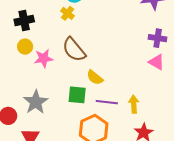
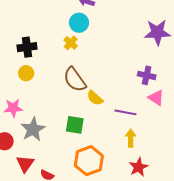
purple cross: (158, 38) -> (147, 75), moved
pink star: (44, 58) -> (13, 108), moved
yellow semicircle: (95, 78) -> (95, 98), moved
purple line: (107, 102) -> (125, 112), moved

